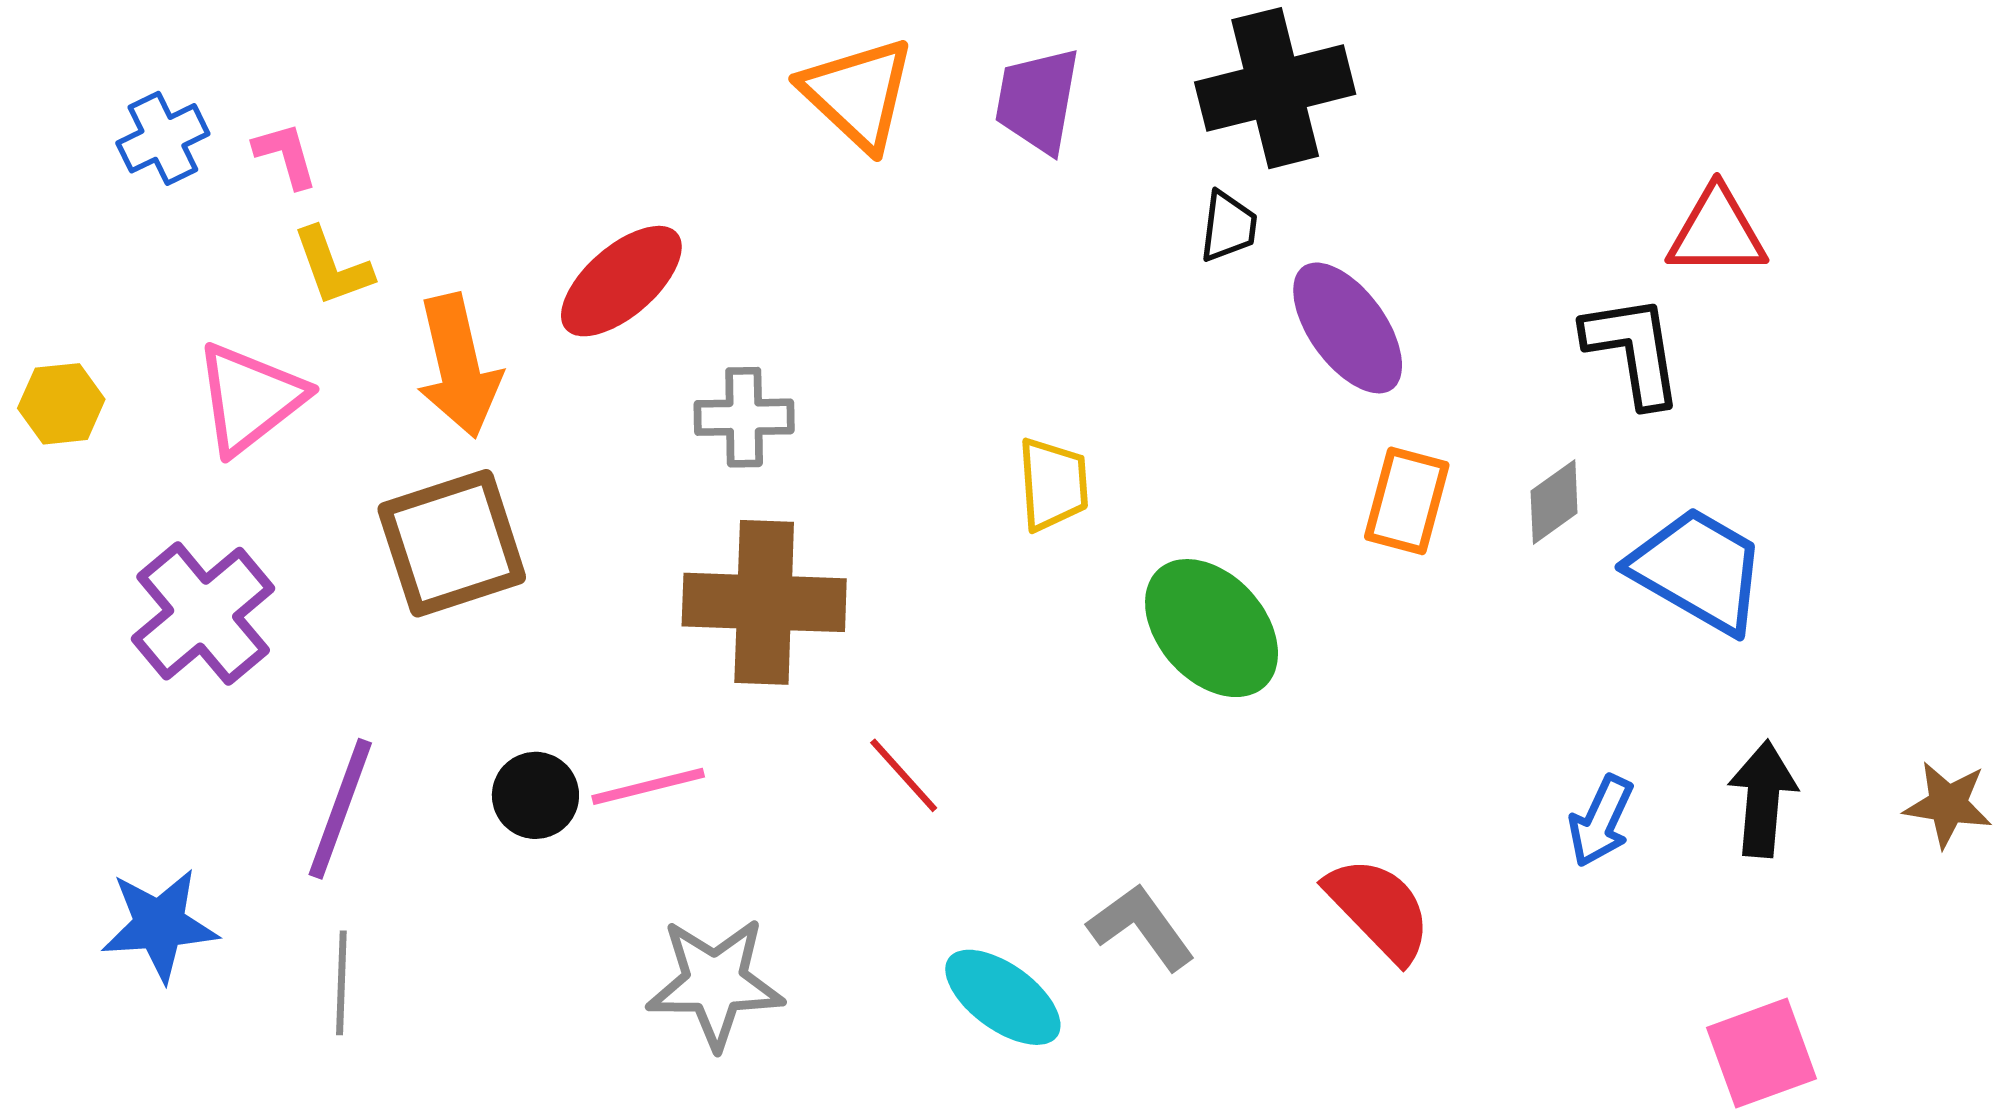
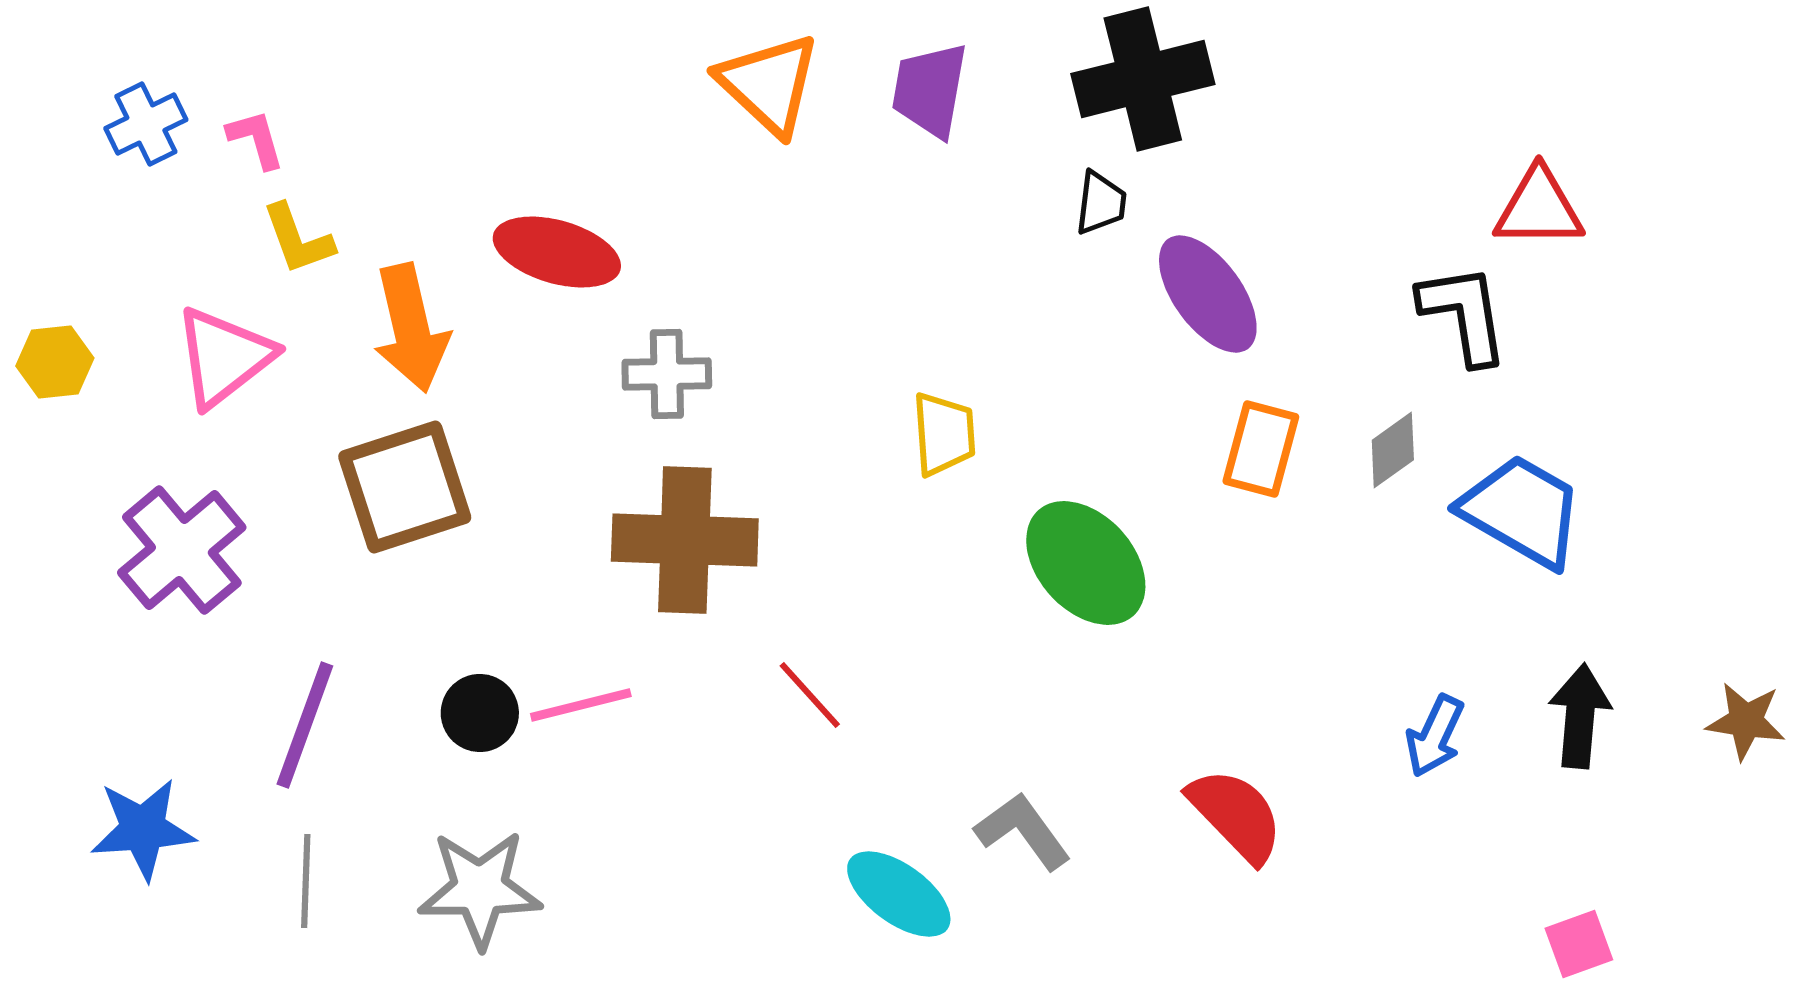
red ellipse: (621, 281) -> (557, 252), turned 57
gray star: (715, 983) -> (480, 889), moved
pink square: (1762, 1053) -> (1579, 944), size x0.7

